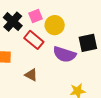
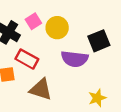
red rectangle: (34, 40) -> (27, 59), moved
brown triangle: (31, 75) -> (41, 89), size x1.5

